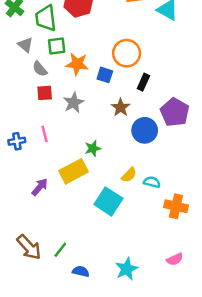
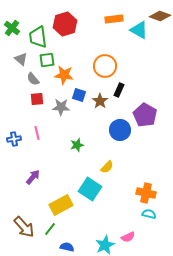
blue square: (105, 75) -> (79, 95), moved
gray star: (74, 103) -> (61, 107), turned 30
brown star: (121, 107) -> (100, 101), moved
yellow rectangle: (74, 171) -> (61, 205), moved
cyan semicircle: (152, 182) -> (149, 214), moved
pink semicircle: (175, 259) -> (128, 237), moved

